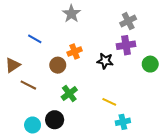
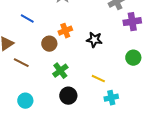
purple cross: (126, 45) -> (132, 22), moved
green circle: (150, 64) -> (133, 58), moved
black circle: (55, 120) -> (68, 96), moved

